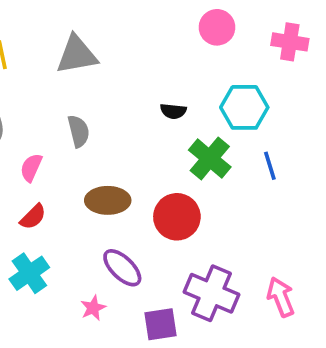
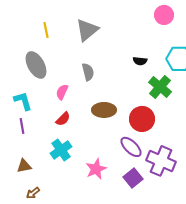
gray triangle: (77, 55) -> (87, 30), turned -30
purple ellipse: (122, 268) -> (131, 147), moved
pink star: (93, 308) -> (96, 169), size x1.5
purple square: (161, 324) -> (133, 178), turned -30

